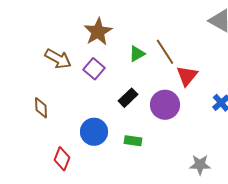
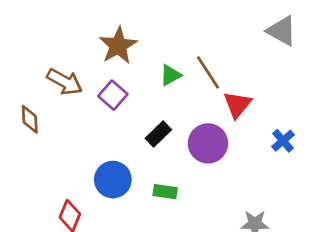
brown diamond: (41, 108) -> (30, 119), moved

